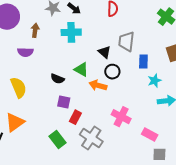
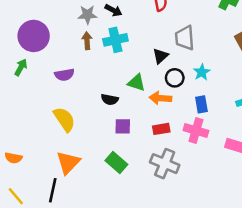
brown arrow: (35, 30) -> (87, 41), moved
black triangle: (104, 52) -> (160, 56), turned 48
blue rectangle: (143, 62) -> (201, 104), moved
cyan star: (154, 81) -> (202, 72), moved
red rectangle: (75, 117) -> (161, 129), moved, turned 64
green rectangle: (58, 140) -> (116, 162), moved

